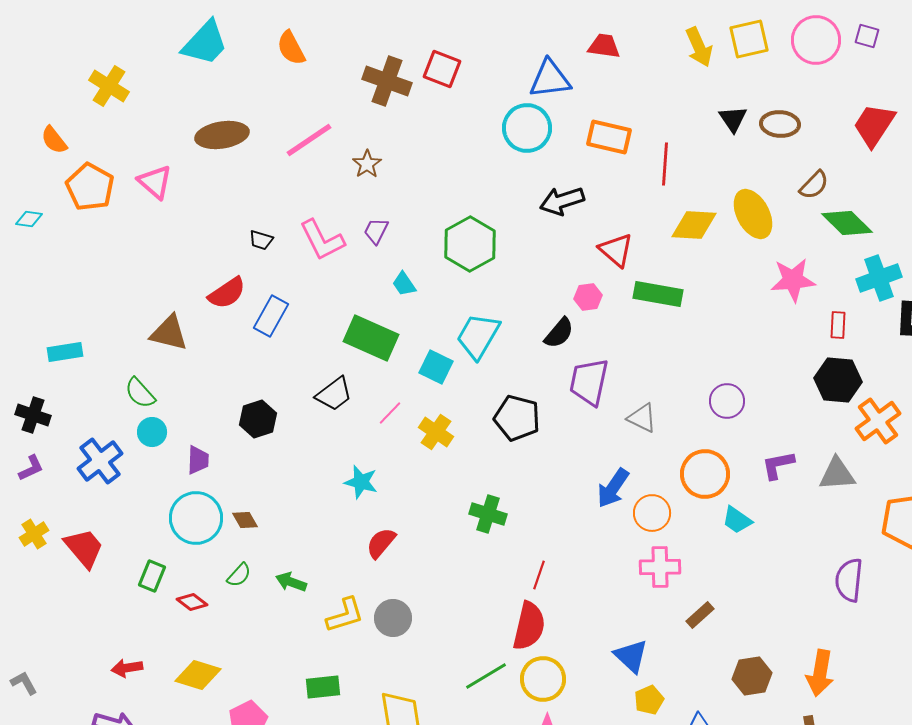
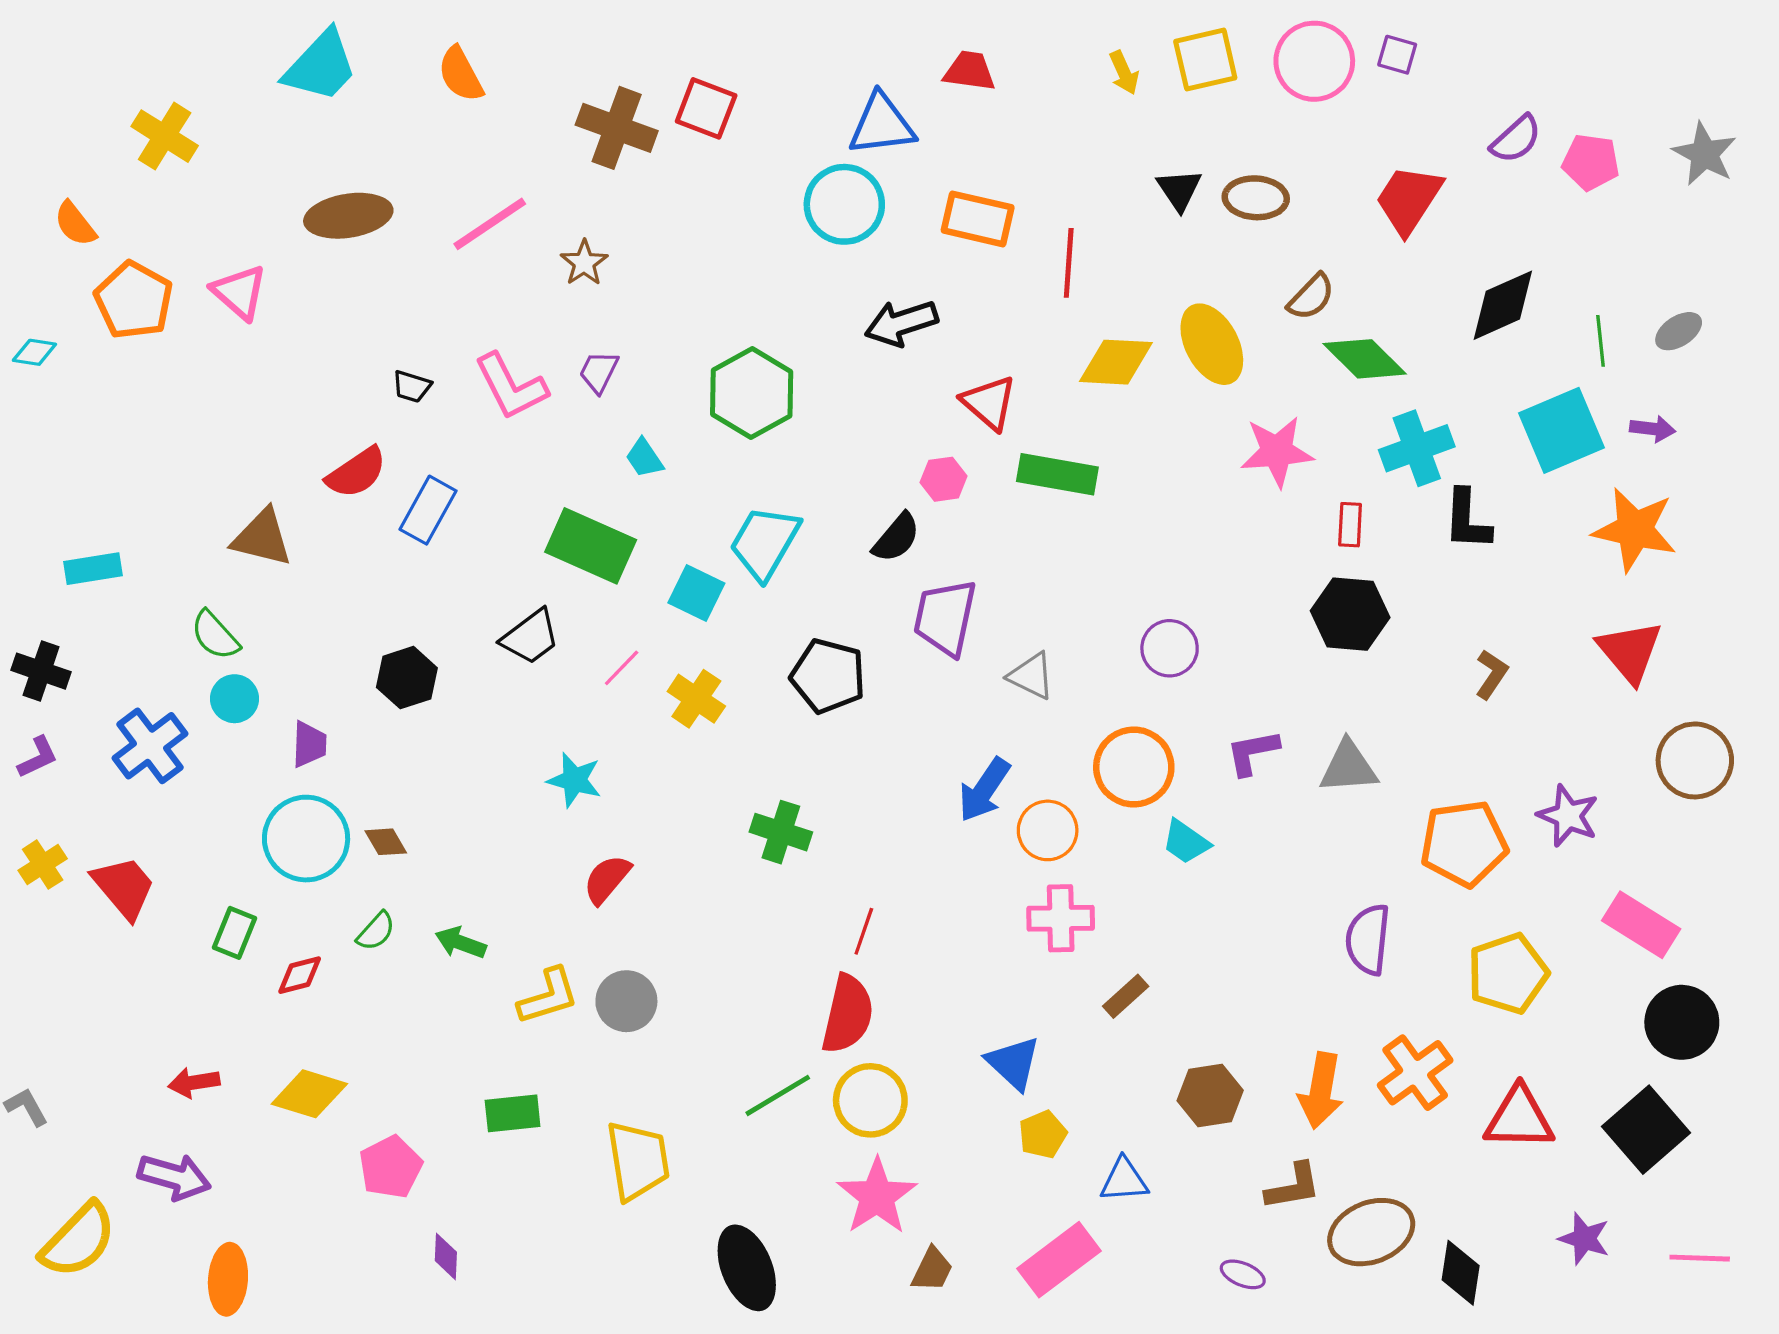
yellow arrow: (699, 47) -> (1124, 73), size x0.7
orange cross: (878, 421) -> (1415, 1073), moved
red diamond: (192, 602) -> (300, 975), turned -52

